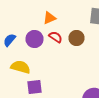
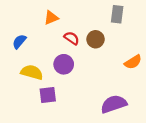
orange triangle: (50, 18) -> (51, 18), moved
purple circle: (34, 39) -> (64, 64), moved

